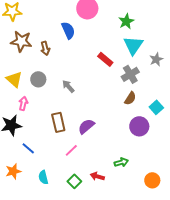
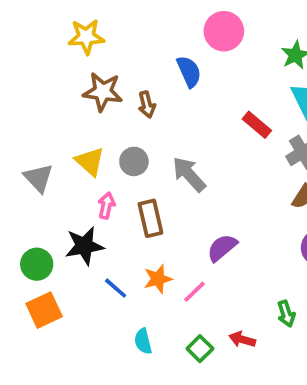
gray arrow: (68, 86) -> (189, 174), size x1.5
brown rectangle: (58, 122) -> (150, 218), moved
green arrow: (121, 162) -> (286, 314), turned 88
orange star: (13, 171) -> (158, 279), moved

